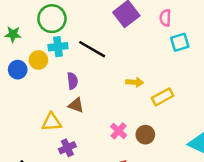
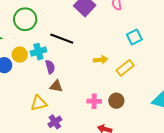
cyan square: (180, 42) -> (134, 37), moved
cyan cross: (58, 47) -> (38, 52), moved
pink cross: (119, 131) -> (94, 101), turned -32

